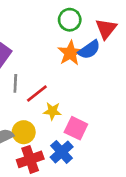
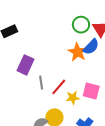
green circle: (70, 20) -> (81, 25), moved
pink square: (76, 128) -> (91, 91), moved

